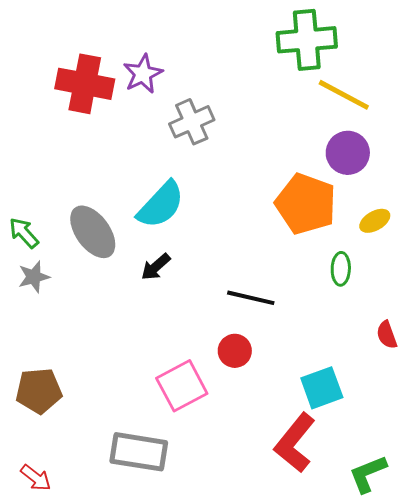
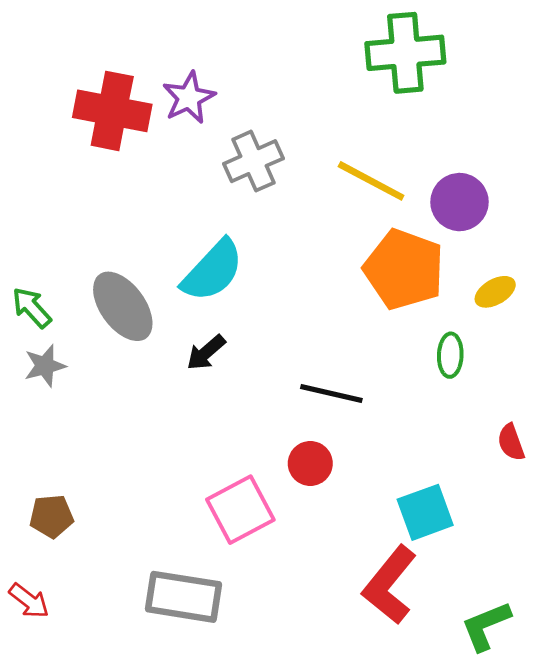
yellow line: (344, 95) -> (371, 181), moved
brown pentagon: (39, 391) -> (51, 516), size x0.7
red arrow: (36, 478) -> (29, 601), moved

